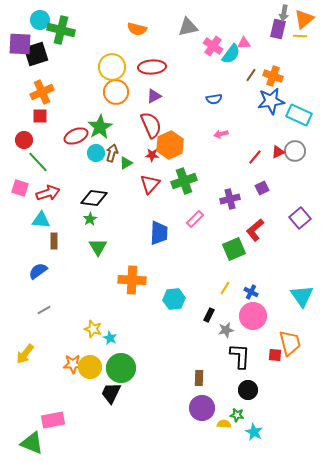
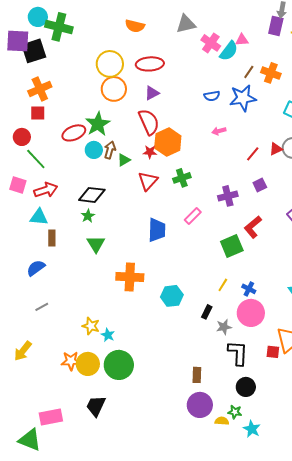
blue star: (271, 101) -> (243, 98), moved
green cross: (184, 181) -> (182, 178), size x0.7
black trapezoid: (111, 393) -> (96, 406), moved

